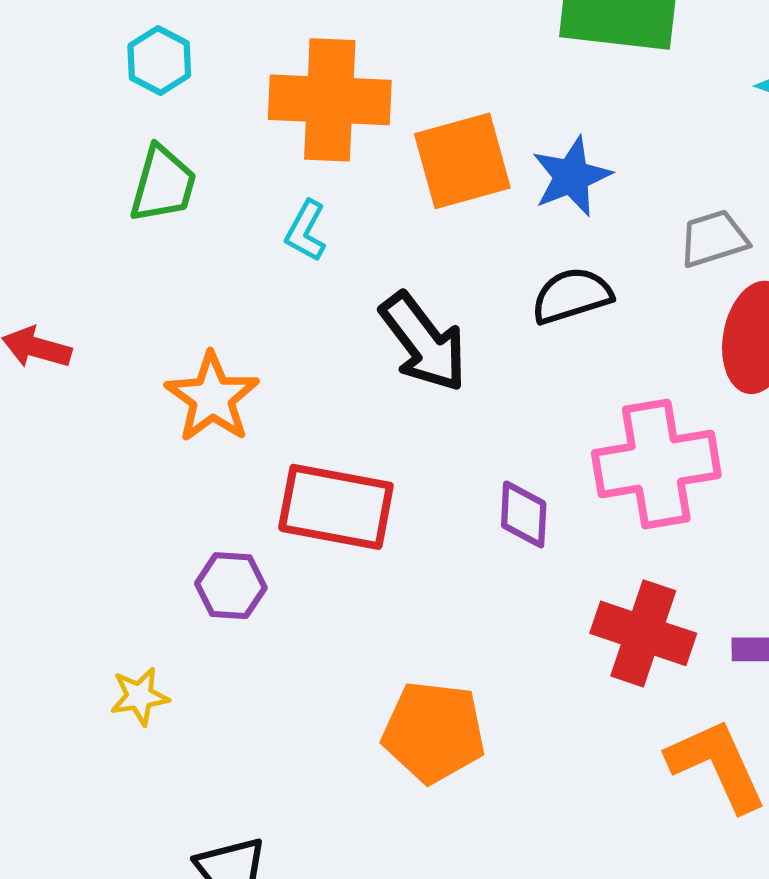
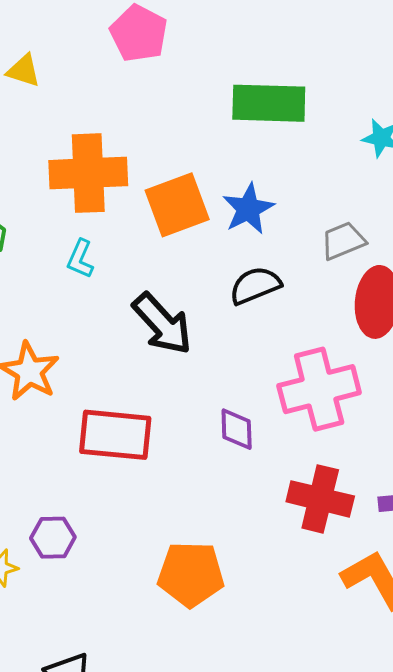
purple hexagon: (231, 586) -> (53, 538), moved

